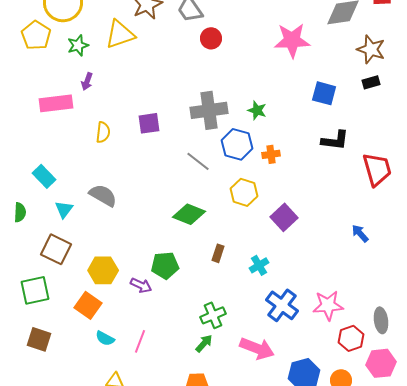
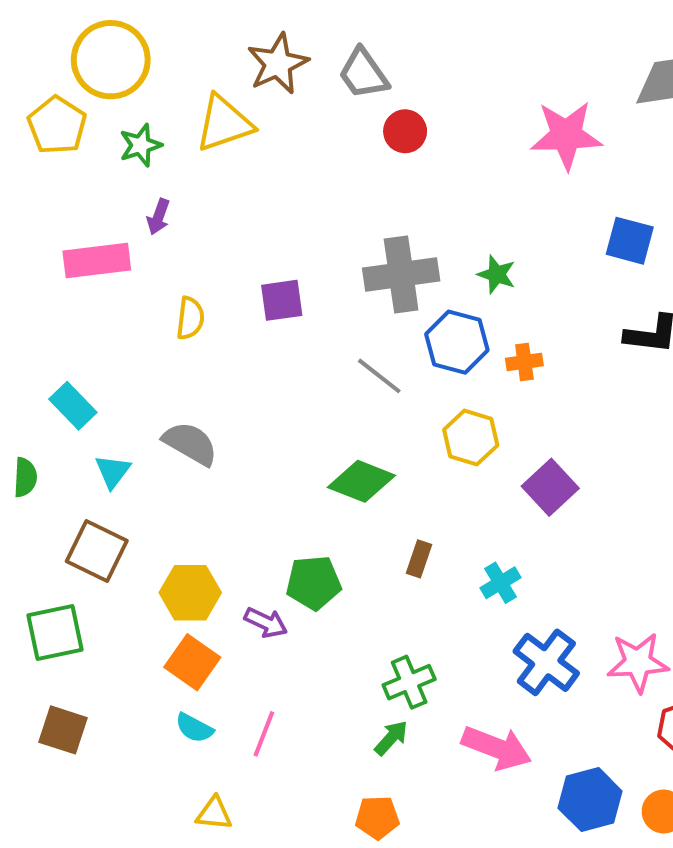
orange square: (88, 305) -> (192, 662), moved

